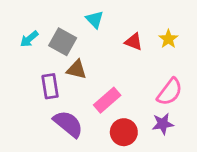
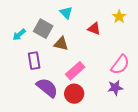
cyan arrow: (29, 39) -> (19, 35), moved
yellow star: (168, 39) -> (119, 17), moved
brown triangle: (77, 70) -> (61, 44), moved
red circle: (124, 132) -> (74, 94), moved

